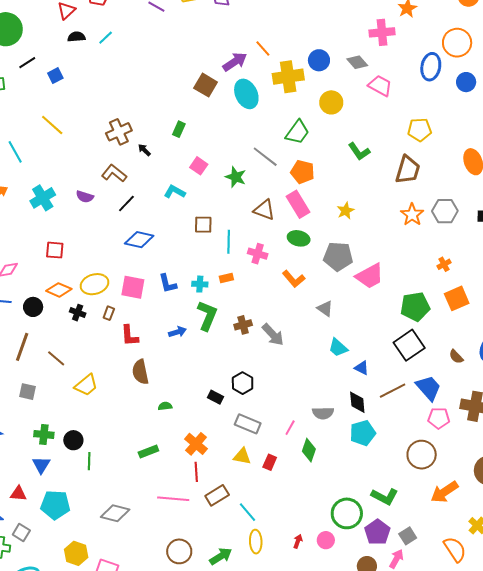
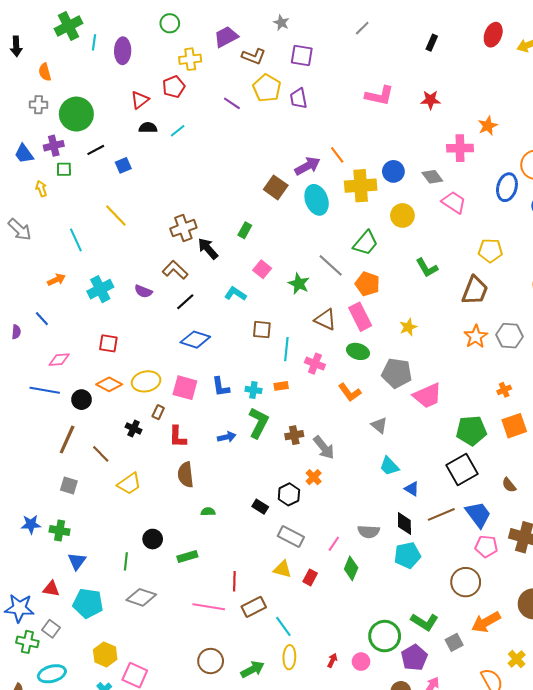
black arrow: (144, 150) -> (208, 249), size x1.6
black cross: (78, 313) -> (134, 428), moved
green cross: (44, 434) -> (60, 531), moved
black circle: (73, 440) -> (153, 539), moved
orange cross: (196, 444) -> (314, 477), moved, size x0.7
gray diamond: (115, 513) -> (141, 597), moved
gray square: (408, 536) -> (454, 642), moved

